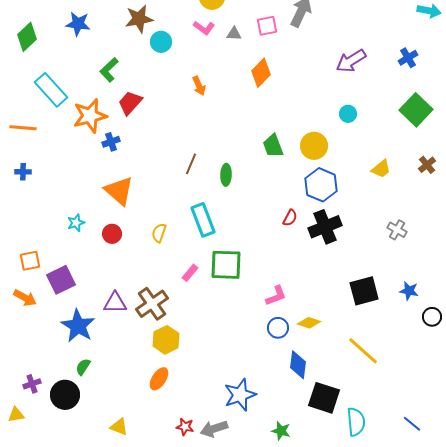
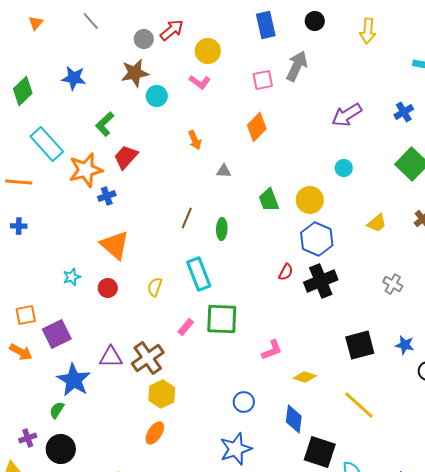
gray triangle: (234, 34) -> (224, 171), moved
blue circle: (278, 328) -> (244, 402), moved
green semicircle: (83, 367) -> (57, 410), moved

